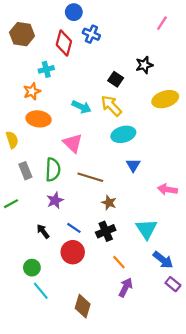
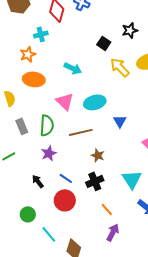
yellow arrow: (111, 106) -> (120, 67), moved
cyan ellipse: (123, 134) -> (95, 102), moved
brown line: (90, 177) -> (81, 132), turned -30
cyan line: (41, 291) -> (49, 234), moved

